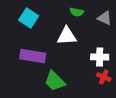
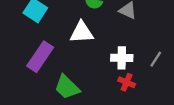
purple rectangle: (33, 56) -> (40, 57), turned -65

